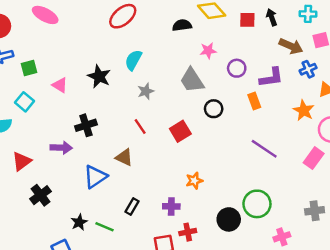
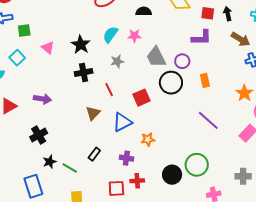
black semicircle: (182, 25) -> (144, 11), moved
pink star: (208, 51) -> (134, 36), moved
purple circle: (237, 68) -> (182, 61), moved
purple L-shape: (271, 77) -> (201, 38), moved
black circle: (214, 109) -> (171, 83), size x1.5
black cross: (86, 125) -> (84, 72), moved
brown triangle: (124, 157) -> (93, 113), turned 42
blue triangle: (95, 177) -> (122, 122), moved
black cross: (40, 195) -> (39, 135), moved

